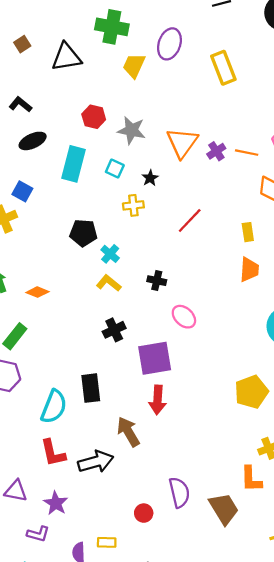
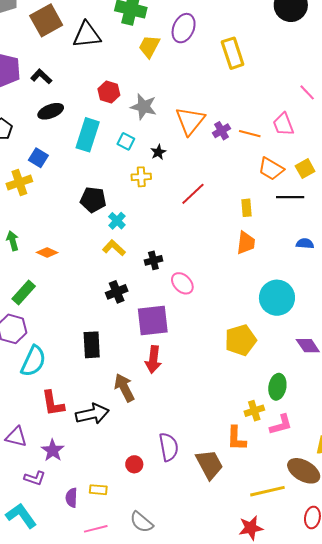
brown square: (22, 44) -> (46, 20), size x2.0
black cross: (157, 281) -> (153, 260), moved, turned -30
yellow pentagon: (251, 392) -> (241, 340), moved
cyan semicircle: (54, 407) -> (33, 361), moved

